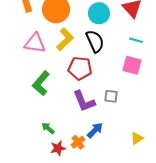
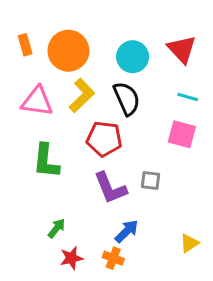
green L-shape: (41, 83) -> (46, 161), turned -35
green arrow: (48, 128) -> (57, 228), turned 88
orange cross: (78, 142) -> (113, 258), moved, turned -32

